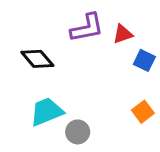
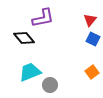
purple L-shape: (87, 28) -> (43, 18), moved
red triangle: (123, 34) -> (90, 20), moved, turned -32

